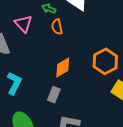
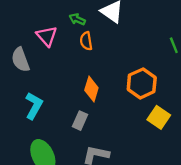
orange diamond: (63, 67) -> (91, 89), turned -45

